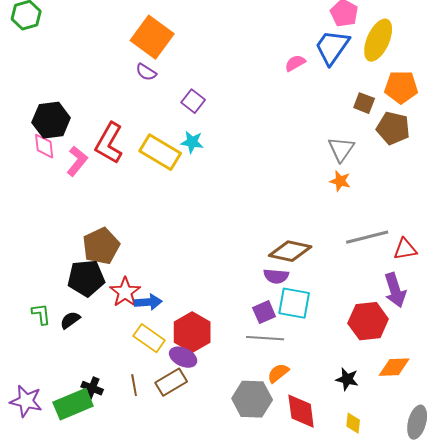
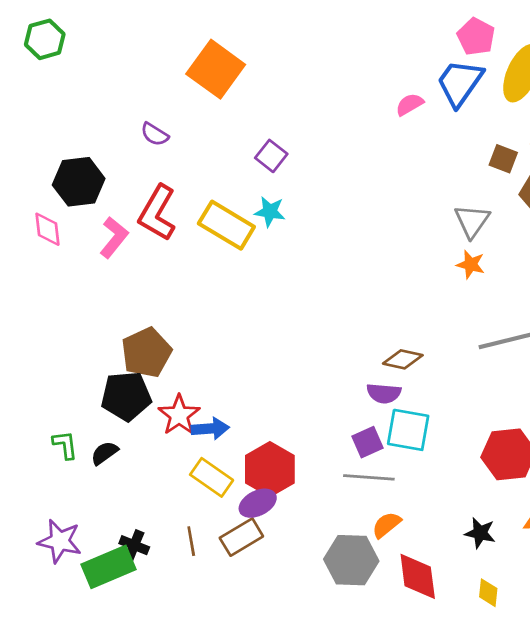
purple semicircle: (146, 72) -> (155, 134), moved
pink diamond: (44, 146) -> (47, 229), moved
brown diamond: (290, 251) -> (403, 359), size x0.7
purple ellipse: (183, 357) -> (258, 503), turned -52
purple star: (26, 401) -> (60, 541), moved

